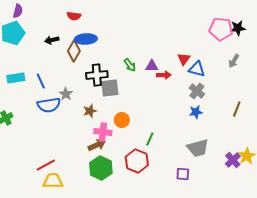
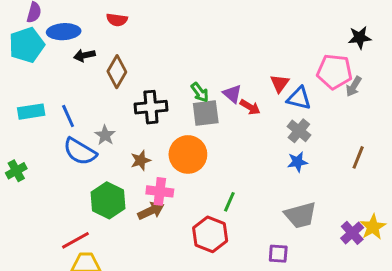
pink pentagon: (221, 29) -> (334, 72), moved
blue ellipse: (86, 39) -> (64, 32), moved
purple triangle: (152, 66) -> (232, 94), turned 40
red arrow: (164, 75) -> (250, 107), turned 32
gray square: (110, 88) -> (206, 113), moved
blue semicircle: (49, 105) -> (80, 152), turned 40
orange circle: (122, 120) -> (188, 154), moved, size x1.6
green hexagon: (101, 168) -> (108, 200), moved

